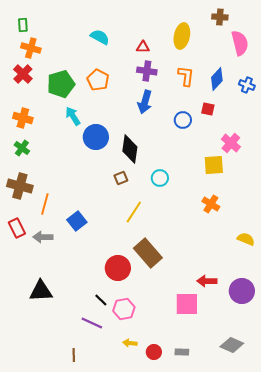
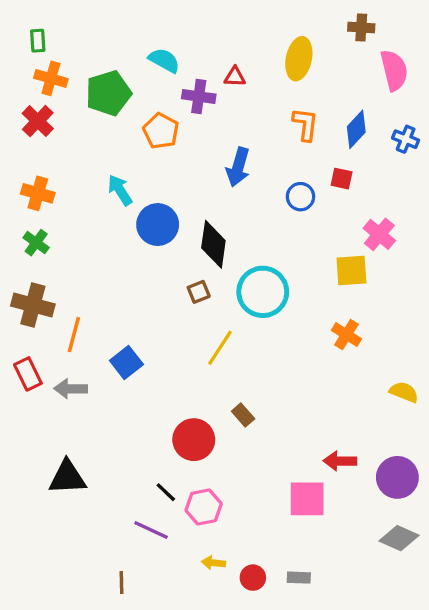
purple cross: (147, 71) -> (199, 96), moved
green pentagon: (61, 84) -> (108, 93), moved
cyan circle: (160, 178) -> (263, 292), size x1.8
brown rectangle: (148, 253) -> (243, 415), size x0.5
gray diamond: (232, 345) -> (399, 538), moved

